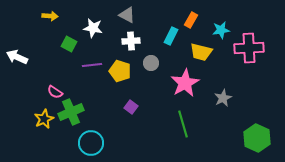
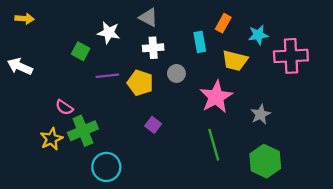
yellow arrow: (50, 16) -> (25, 19), moved
cyan rectangle: (171, 36) -> (200, 42), turned -36
green hexagon: (257, 138) -> (265, 161), moved

